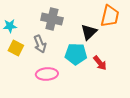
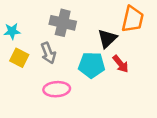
red arrow: (100, 63) -> (121, 64), moved

